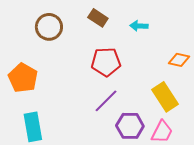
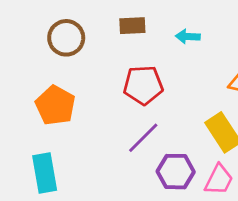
brown rectangle: (98, 18) -> (132, 26), turned -36
orange pentagon: (23, 78) -> (55, 105), moved

